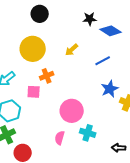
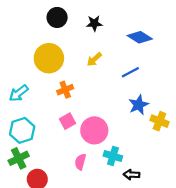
black star: (90, 19) -> (94, 23), moved
pink square: (34, 92) -> (68, 121), moved, turned -32
black arrow: (119, 148) -> (132, 175), moved

